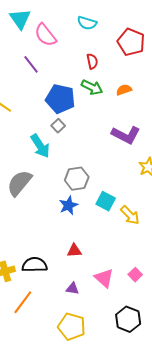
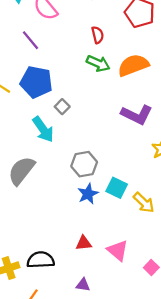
orange semicircle: (124, 90) -> (133, 65), size x1.8
blue pentagon: (60, 99) -> (36, 82), moved
blue star: (68, 205) -> (88, 194), moved
pink triangle: (104, 278) -> (118, 250), moved

